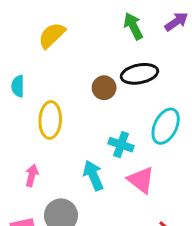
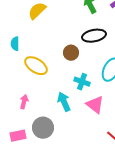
brown circle: (104, 88) -> (71, 53), moved
yellow ellipse: (50, 120) -> (36, 66), turned -60

